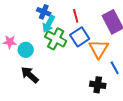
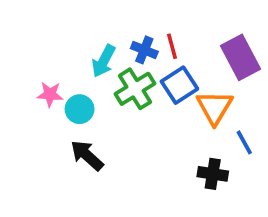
blue cross: (44, 12) -> (144, 50), moved
cyan arrow: (49, 24) -> (104, 61), moved
green cross: (56, 39) -> (135, 89), turned 30

